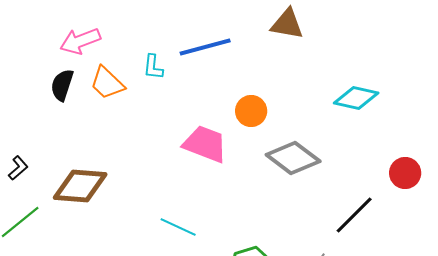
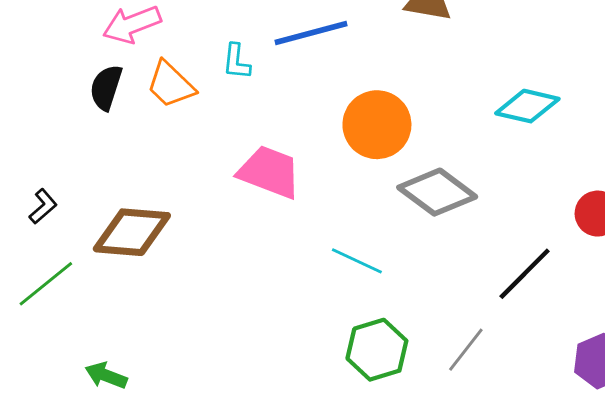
orange circle: (251, 111) -> (377, 125), size x1.5
pink trapezoid: (205, 144) -> (269, 172), moved
cyan line: (178, 227) -> (357, 261), moved

